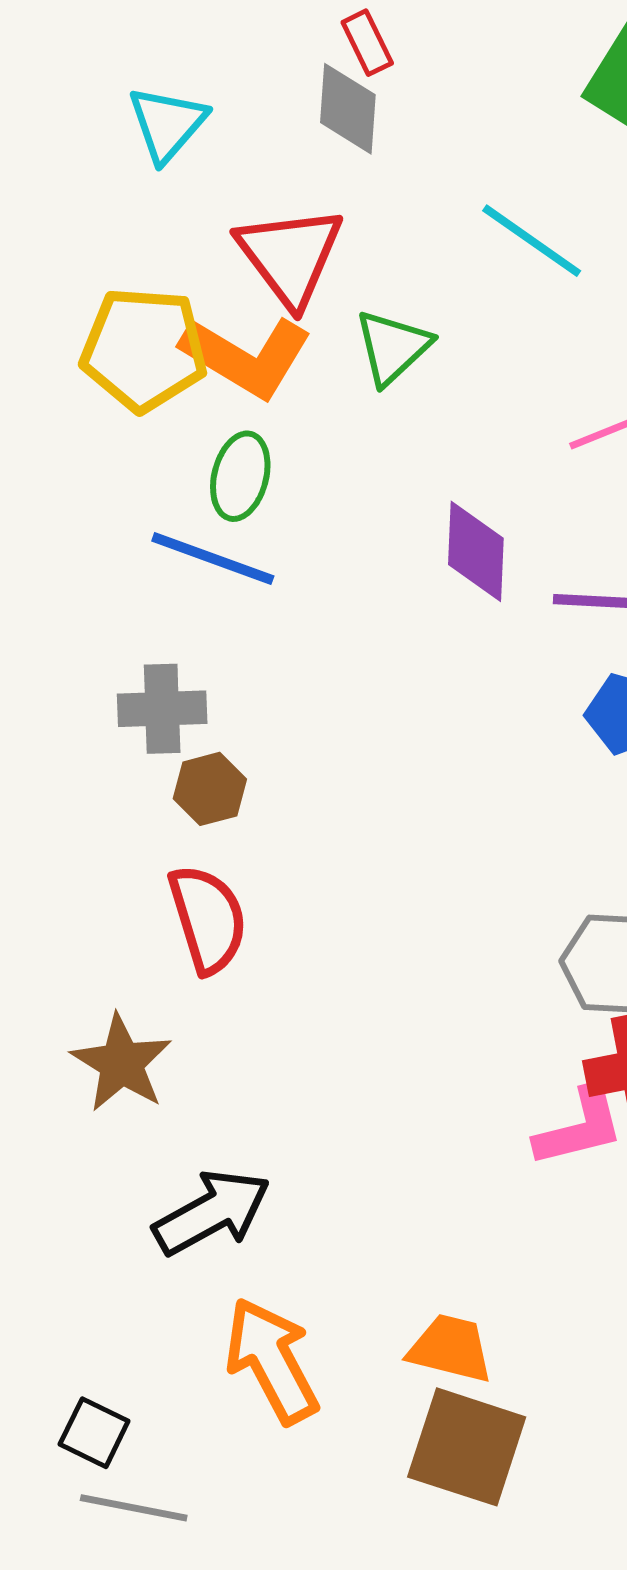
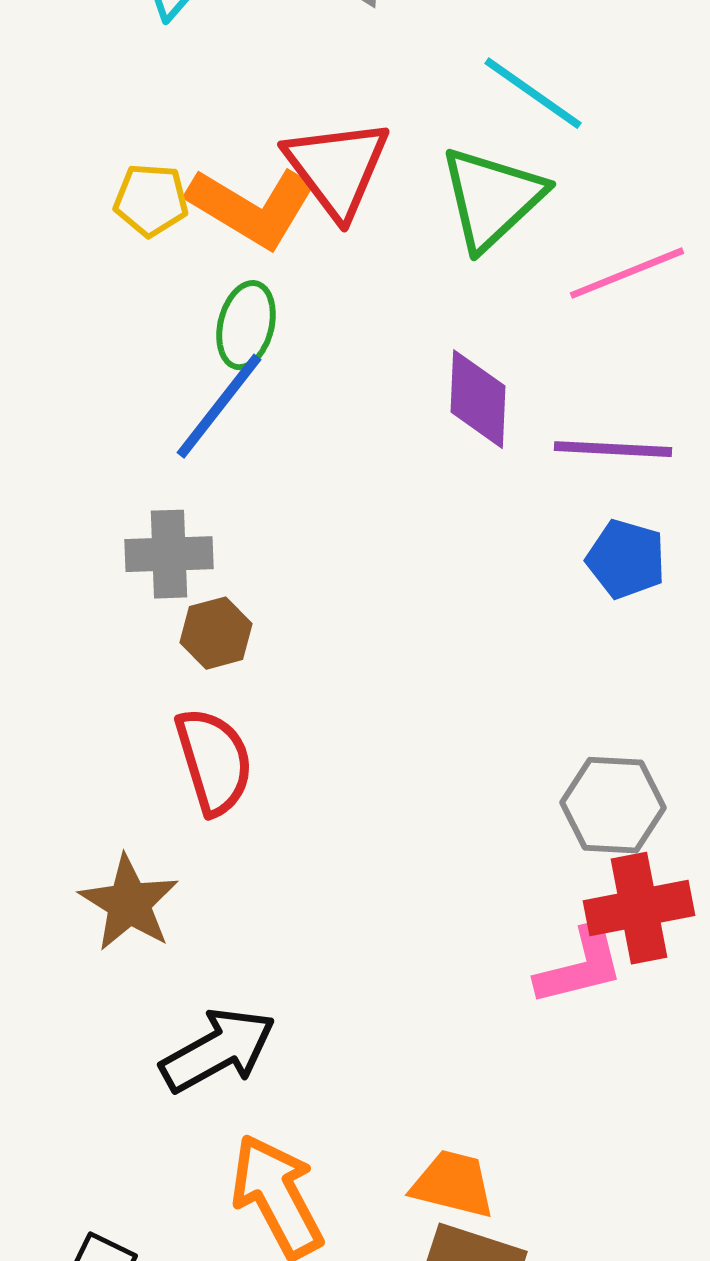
red triangle: (290, 256) -> (337, 168), moved
green triangle: (393, 347) -> (492, 198), moved, size x1.4
yellow pentagon: (144, 349) -> (151, 200), size x0.6
blue line: (213, 558) -> (219, 406), turned -72

